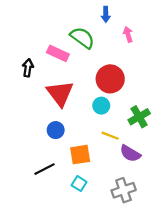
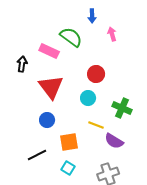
red circle: (110, 79) -> (96, 74), size x0.7
green cross: (139, 117) -> (122, 108), turned -36

